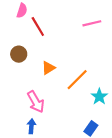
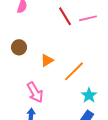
red line: (38, 27) -> (65, 16), moved
cyan star: (99, 97) -> (89, 95), moved

